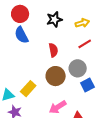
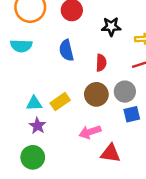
blue semicircle: (21, 35) -> (66, 50), moved

